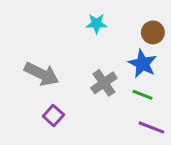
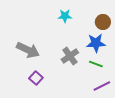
blue star: (142, 64) -> (96, 43), turned -30
purple line: (151, 127) -> (102, 86), turned -48

